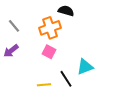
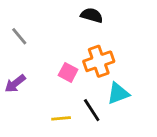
orange cross: (50, 28) -> (99, 61), moved
purple arrow: (11, 51) -> (15, 84), moved

